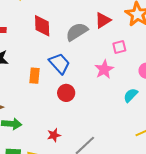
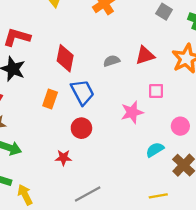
red diamond: (42, 26) -> (65, 58), moved
gray semicircle: (77, 32) -> (112, 61), size x0.6
red star: (54, 135) -> (63, 158), moved

